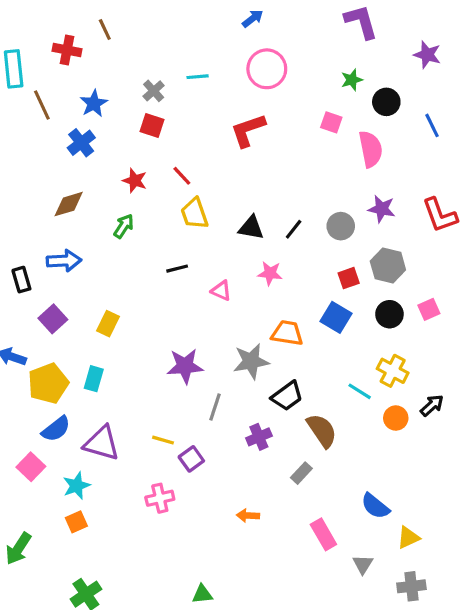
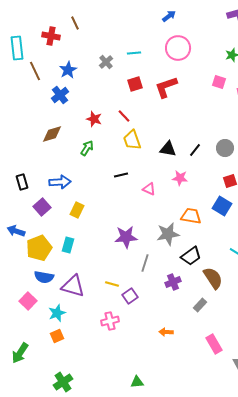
red square: (152, 125) -> (135, 84), moved, turned -35
blue arrow: (64, 261) -> (60, 182), moved
blue semicircle: (56, 429) -> (44, 277), turned 48

